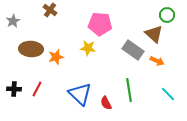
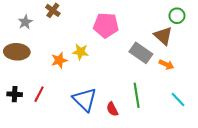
gray star: (13, 21) -> (25, 22), moved
yellow star: (88, 48) -> (80, 52), moved
brown ellipse: (31, 49) -> (17, 52), moved

